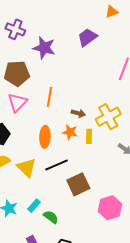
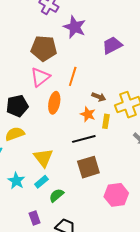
purple trapezoid: (87, 37) -> (112, 45), moved
orange ellipse: (45, 137) -> (54, 103), moved
black line: (57, 165) -> (84, 139), moved
yellow triangle: (27, 168) -> (43, 158), moved
green semicircle: (51, 217) -> (56, 195), turned -84

